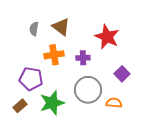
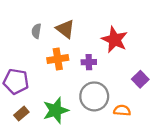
purple square: (122, 74) -> (140, 79), moved
purple pentagon: (31, 79) -> (16, 81), moved

